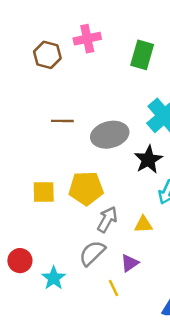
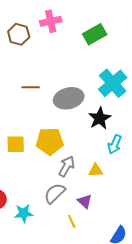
green rectangle: (142, 55) -> (95, 34), turned 45
purple triangle: (130, 263) -> (85, 201), turned -42
cyan star: (54, 278) -> (24, 213), turned 30

